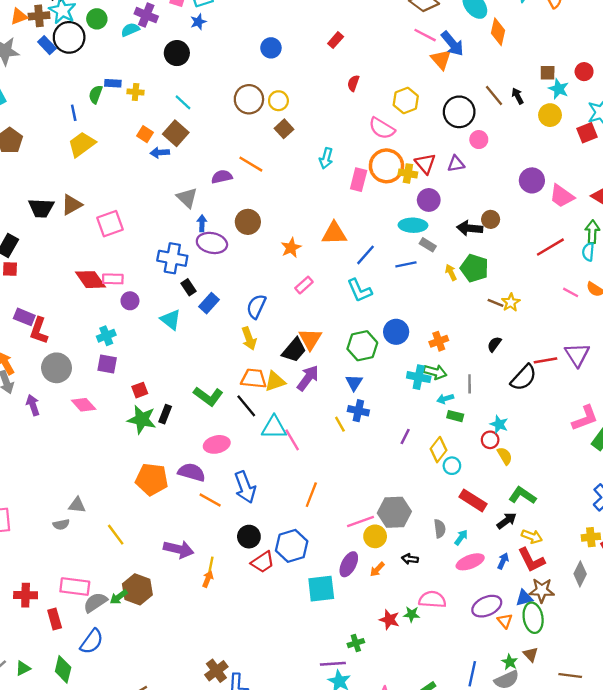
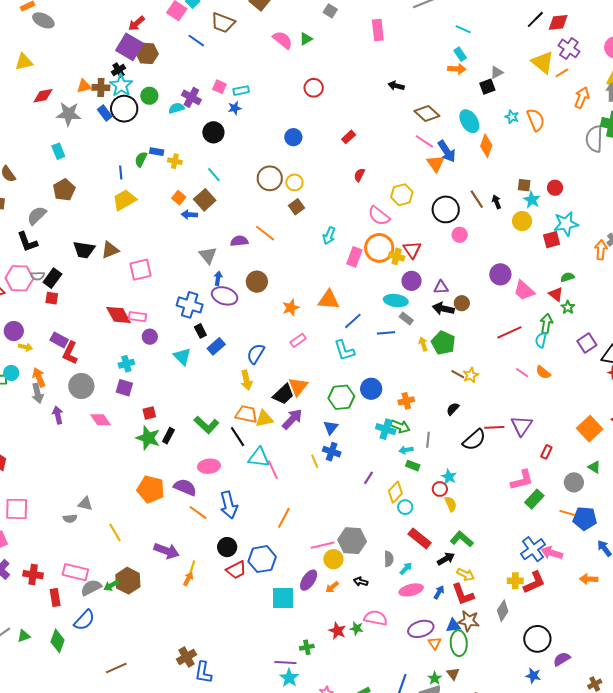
purple triangle: (456, 164) -> (441, 287), moved

